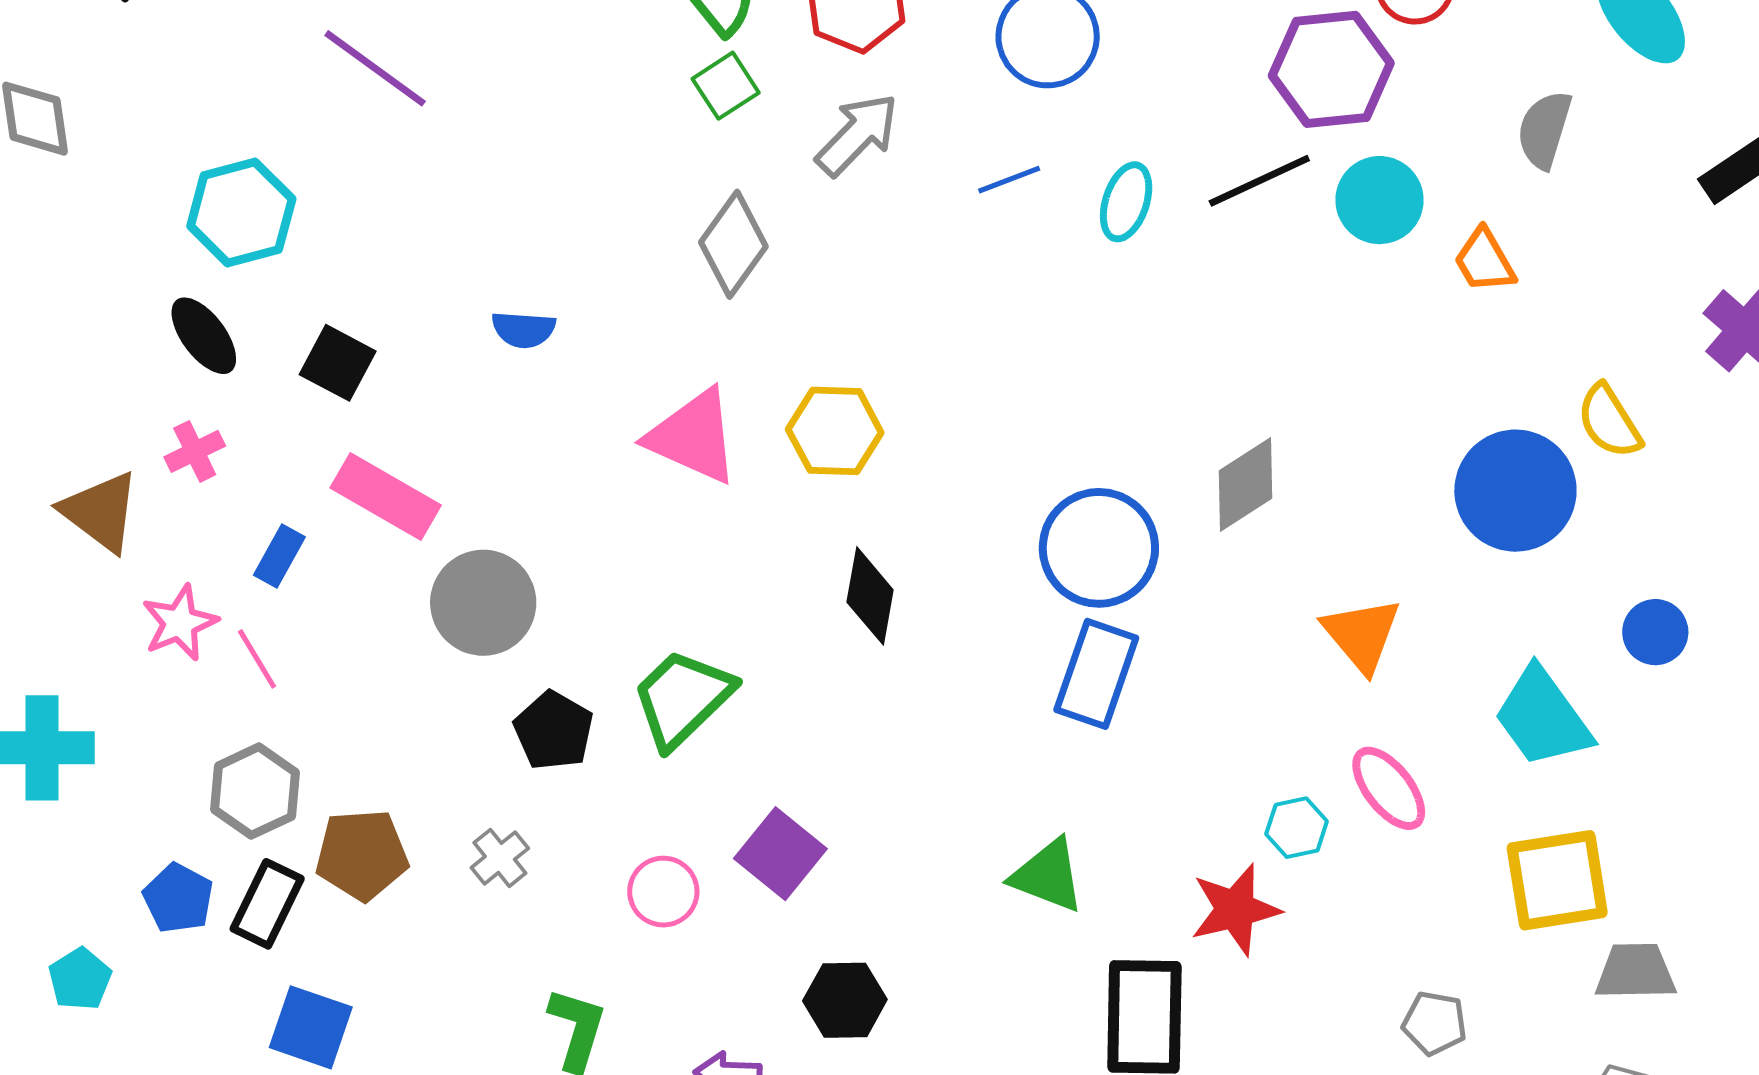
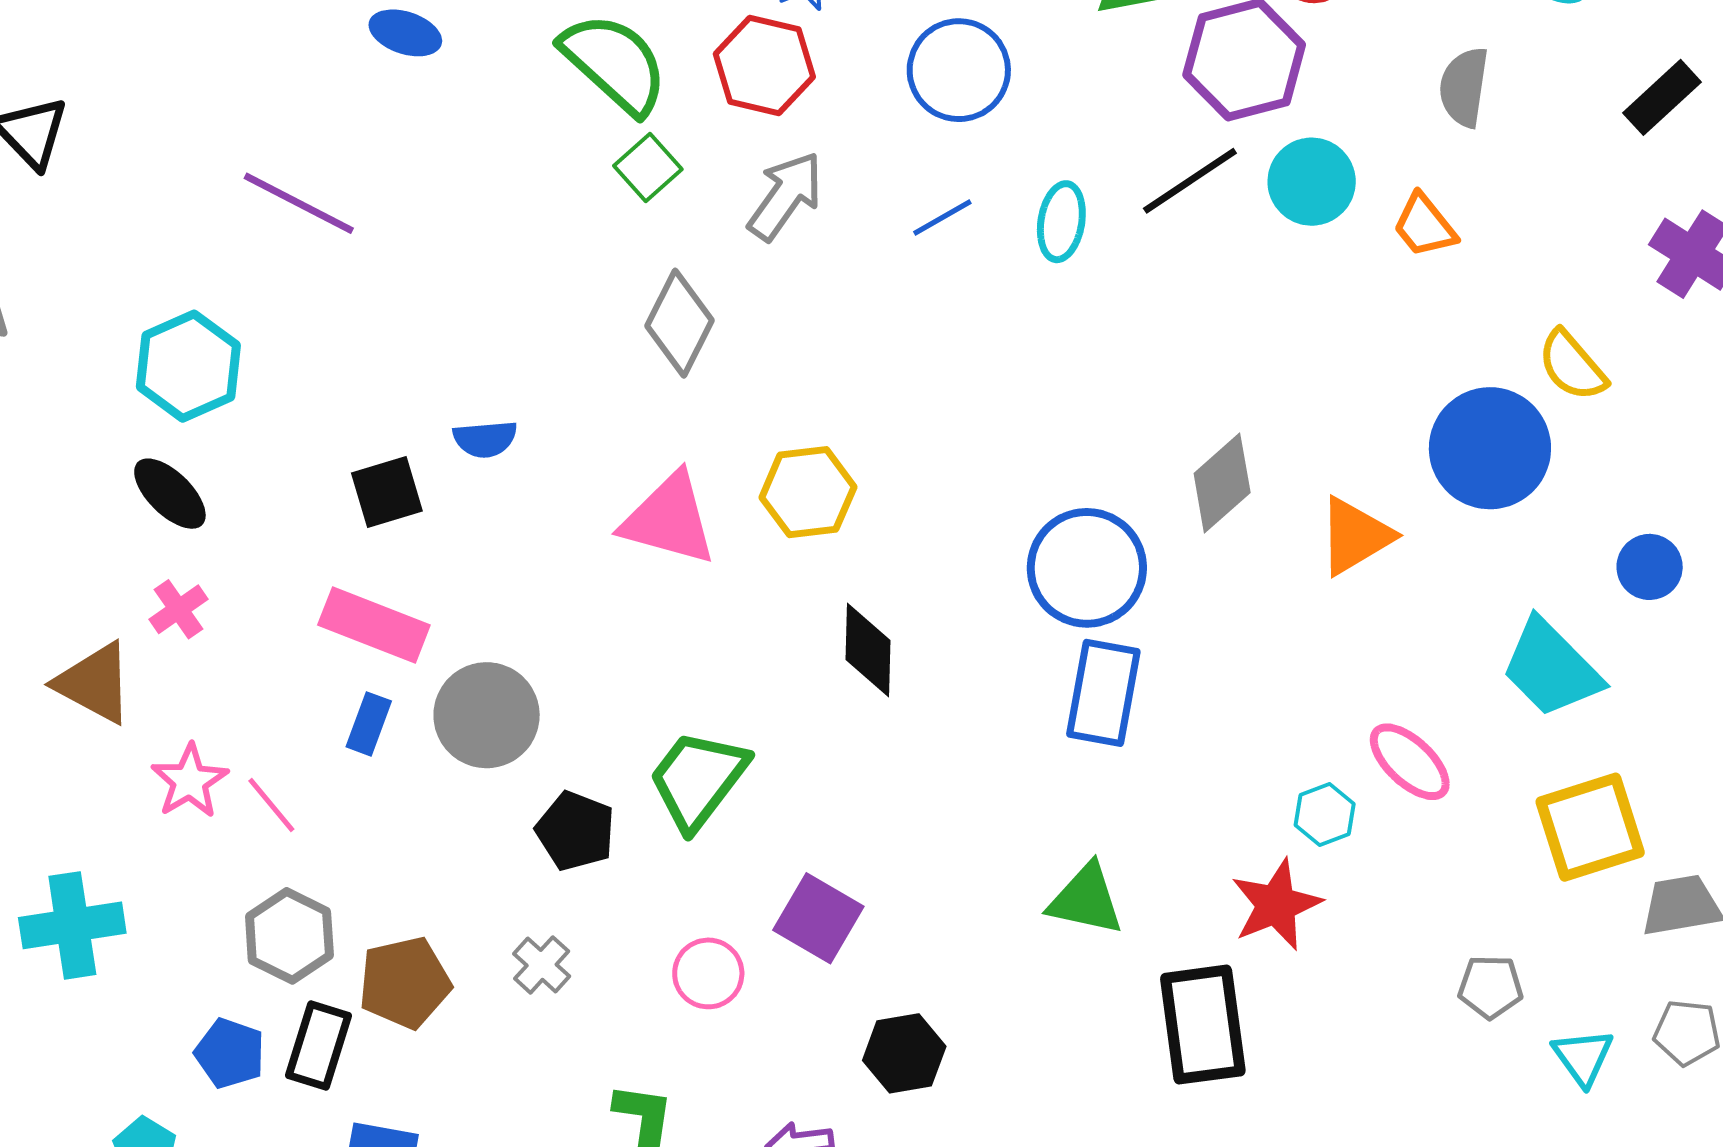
black square: (338, 363) -> (387, 492), moved, turned -36
blue rectangle: (279, 556) -> (369, 724), moved
orange triangle: (1362, 635) -> (1355, 536), moved, turned 48

